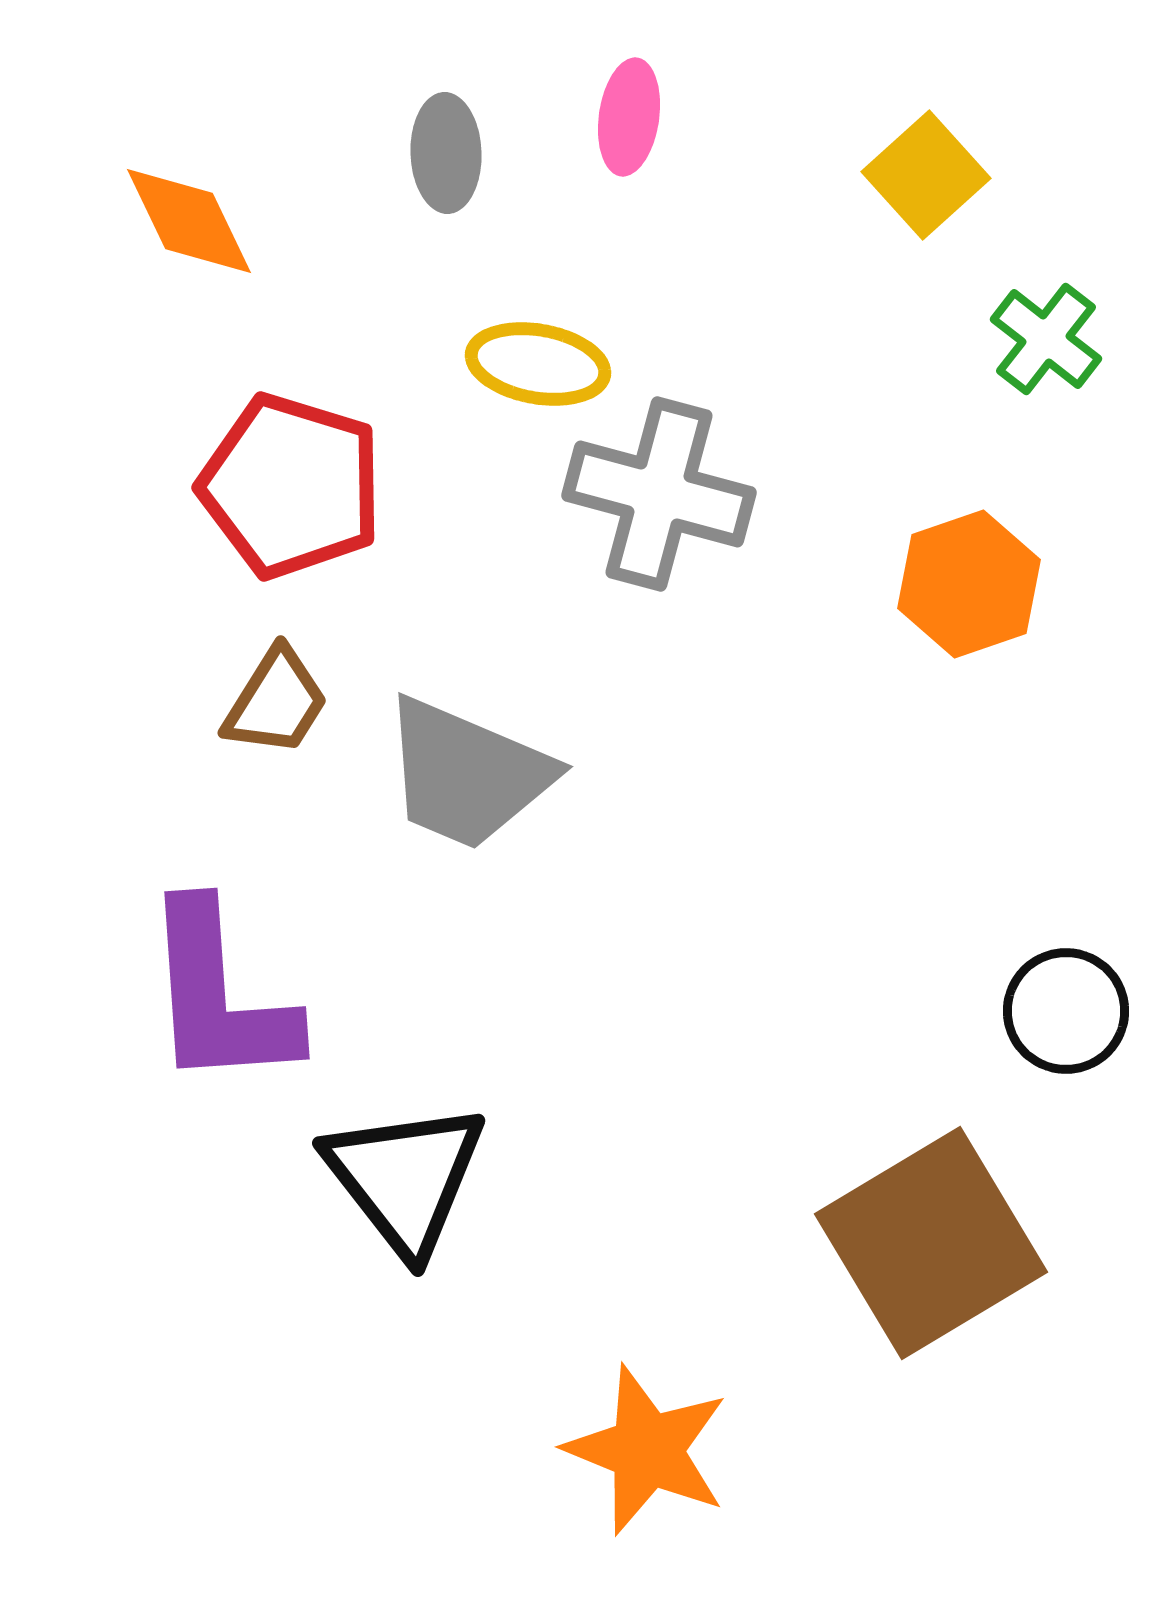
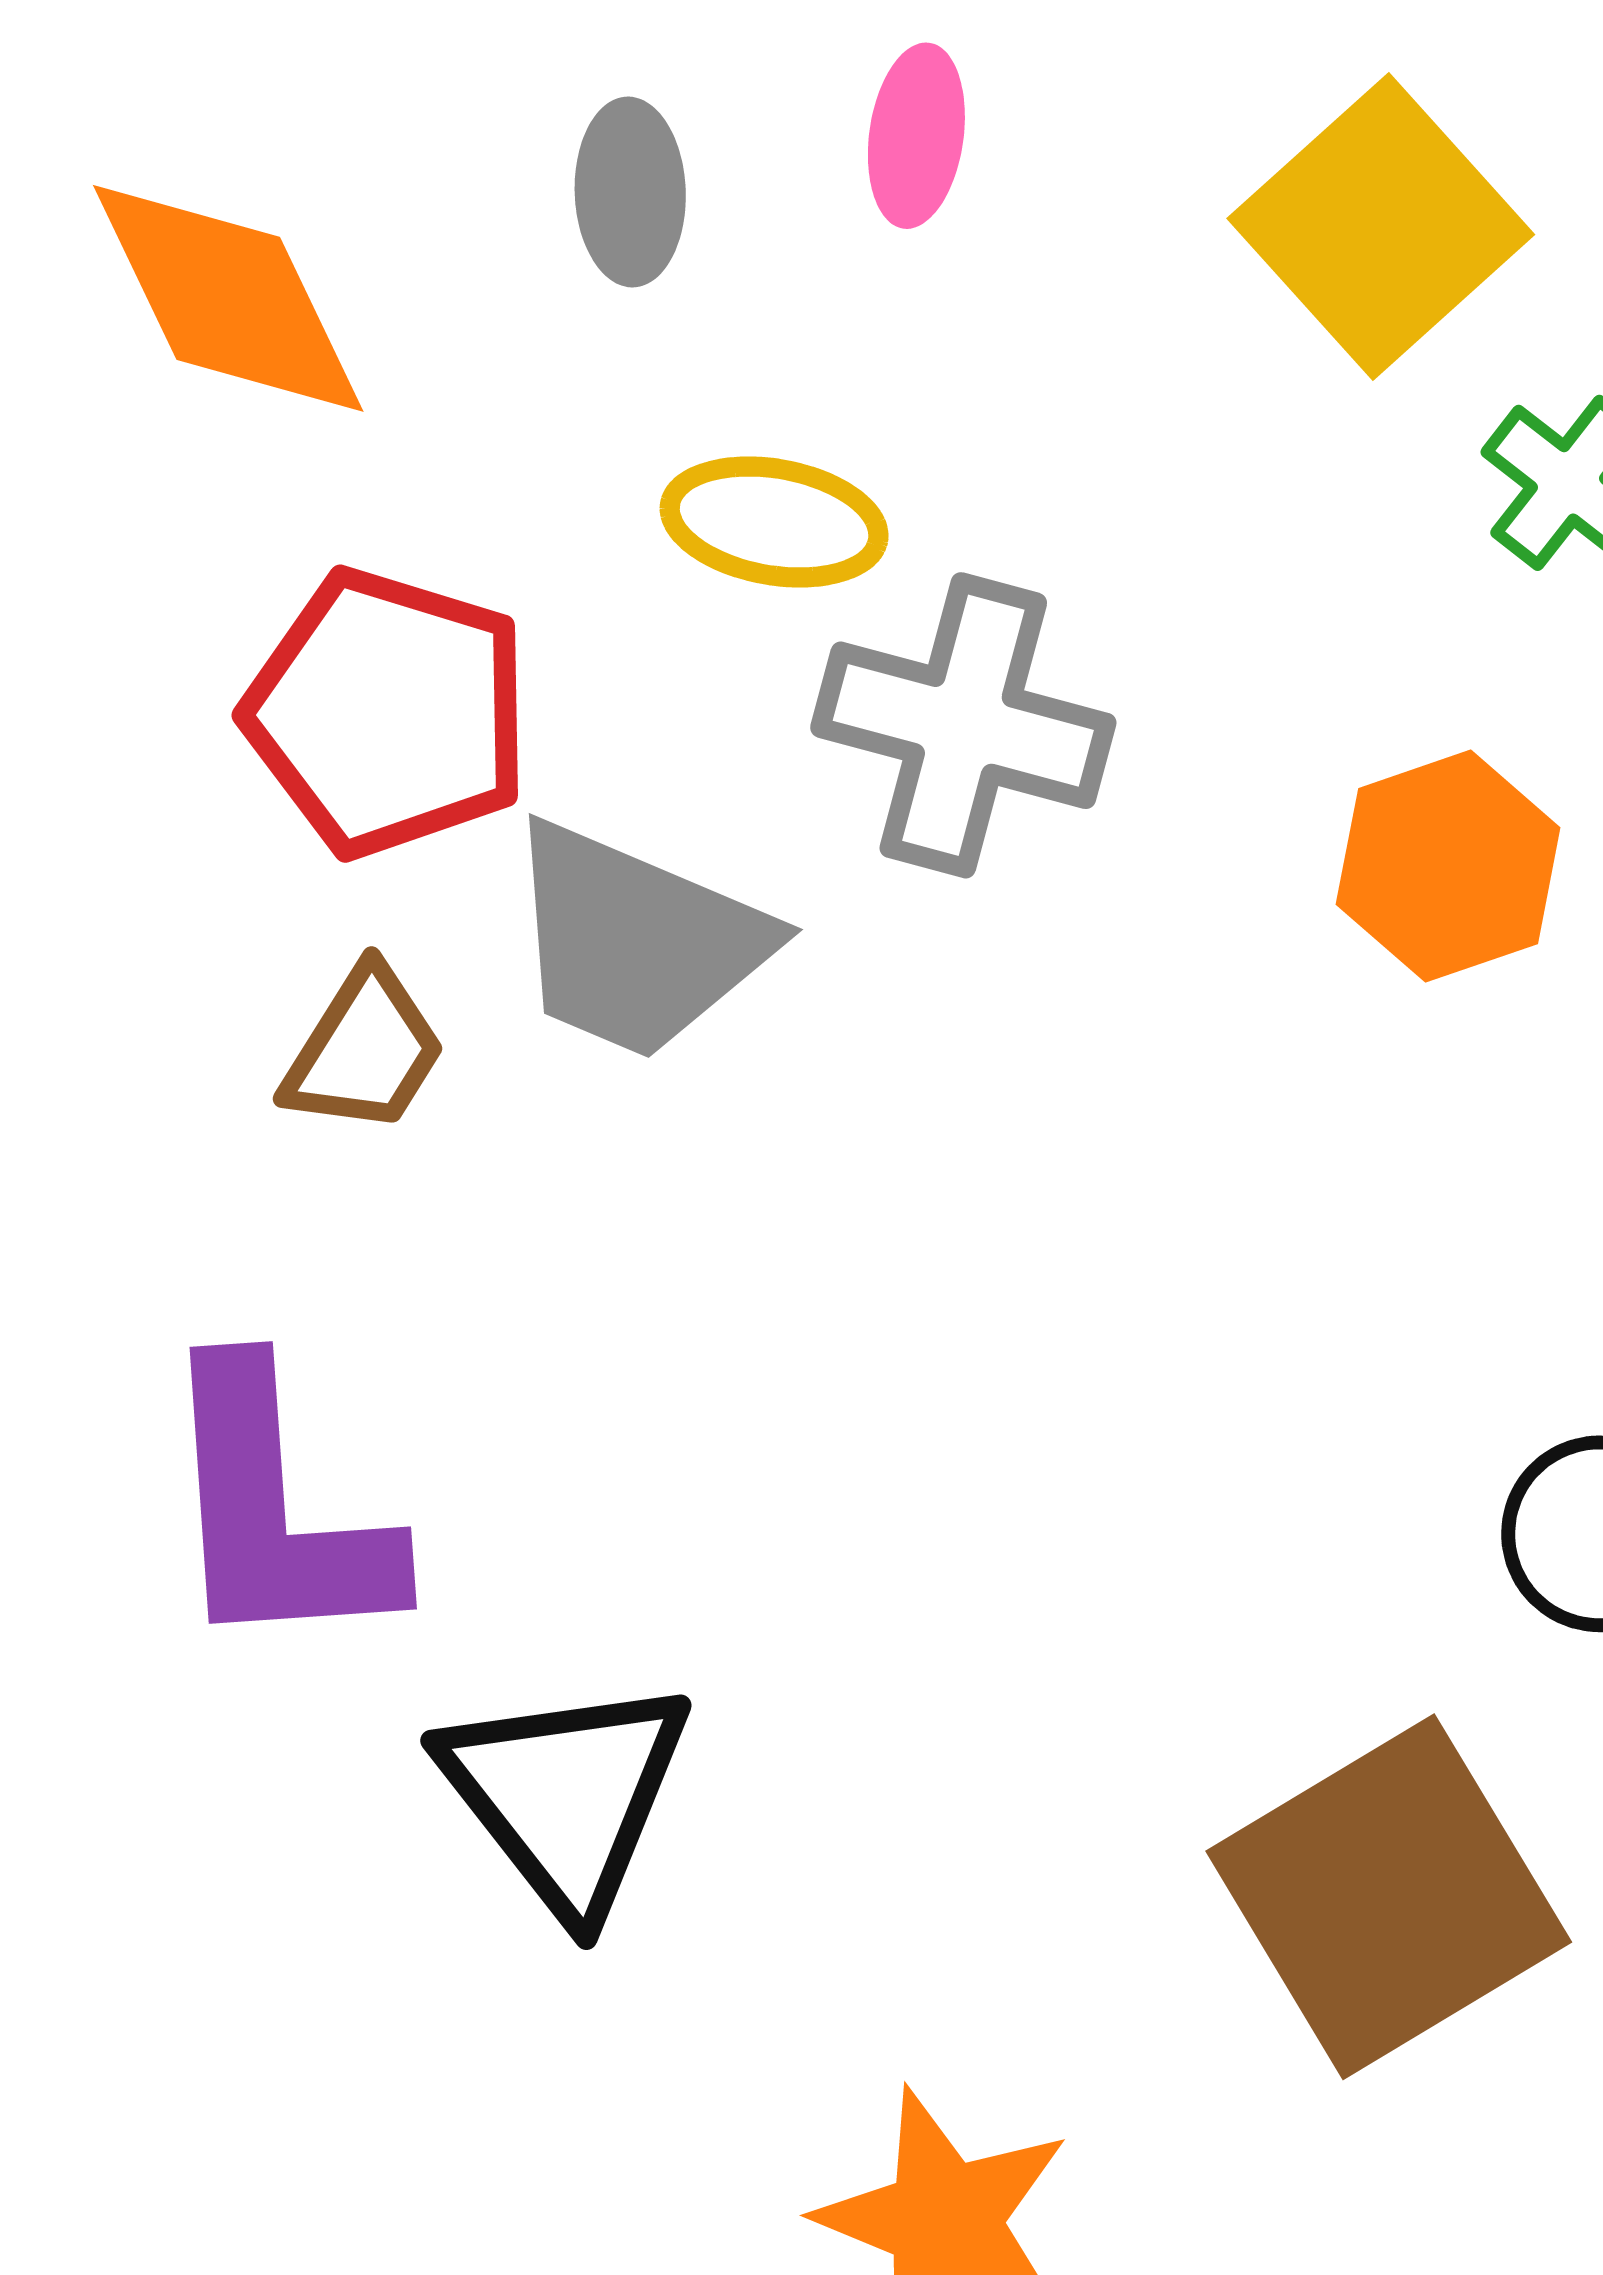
yellow square: (926, 175) -> (1381, 226), size x1.5
orange diamond: (189, 221) -> (228, 298), size x1.4
gray trapezoid: (467, 774) -> (636, 941), moved

